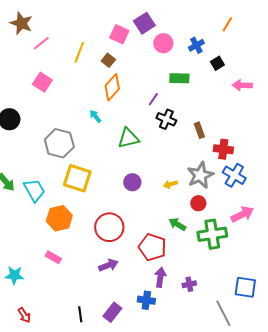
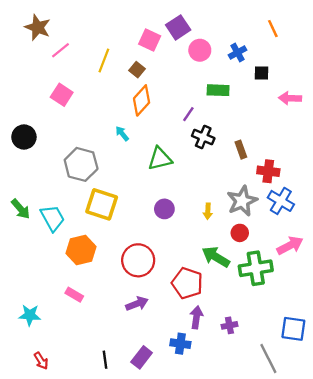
orange line: (227, 24) -> (273, 29), turned -56
black square: (217, 63) -> (261, 73), turned 32
yellow arrow: (170, 184) -> (208, 211), turned -72
green arrow: (177, 224) -> (216, 257), size x1.4

